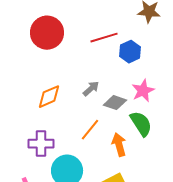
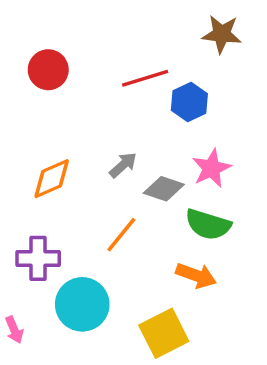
red circle: (47, 33) -> (48, 70), size x0.7
green semicircle: (141, 124) -> (208, 224), turned 140
orange arrow: (119, 145) -> (196, 275), moved, turned 125

